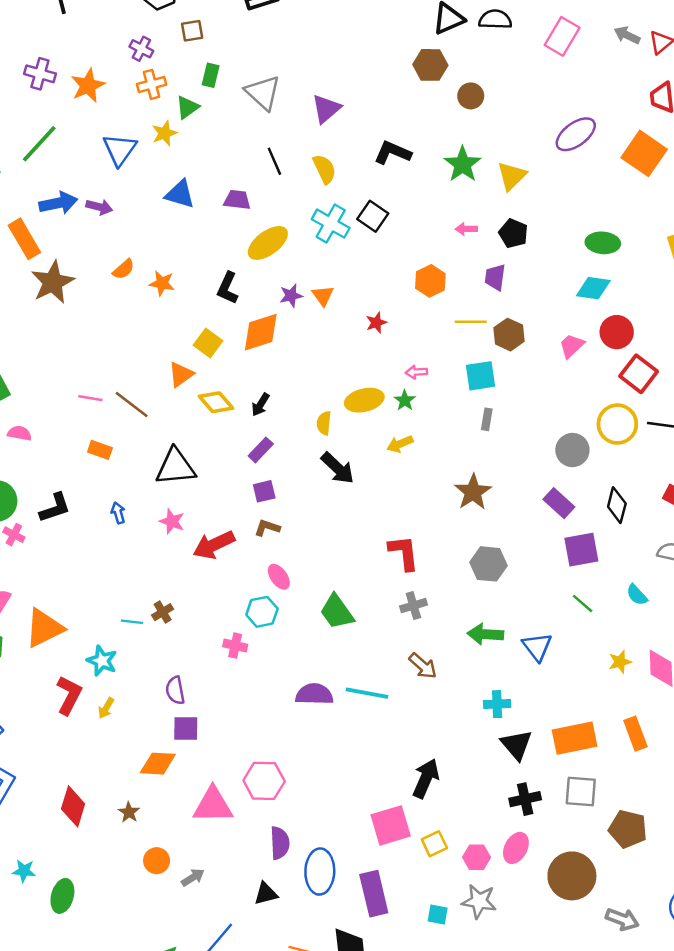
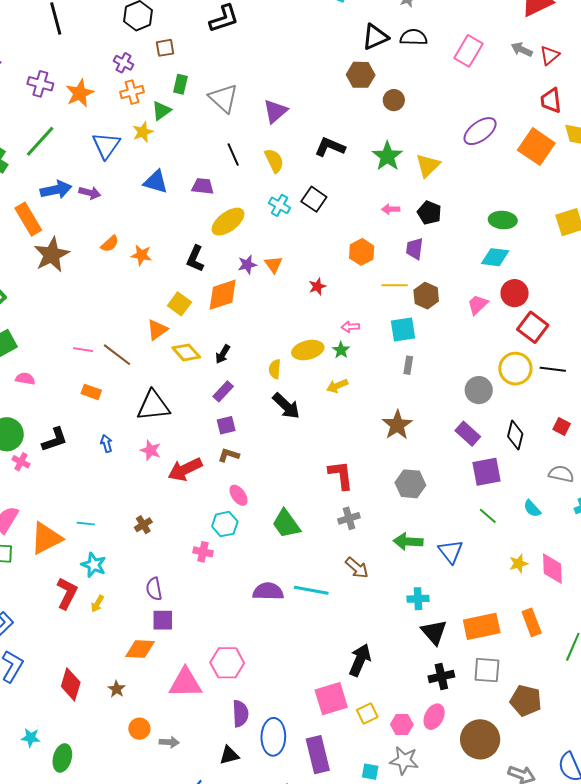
cyan cross: (331, 224) -> (279, 205), size x0.7
cyan line: (132, 622) -> (86, 524), moved
gray arrow: (193, 877) -> (169, 742), turned 36

